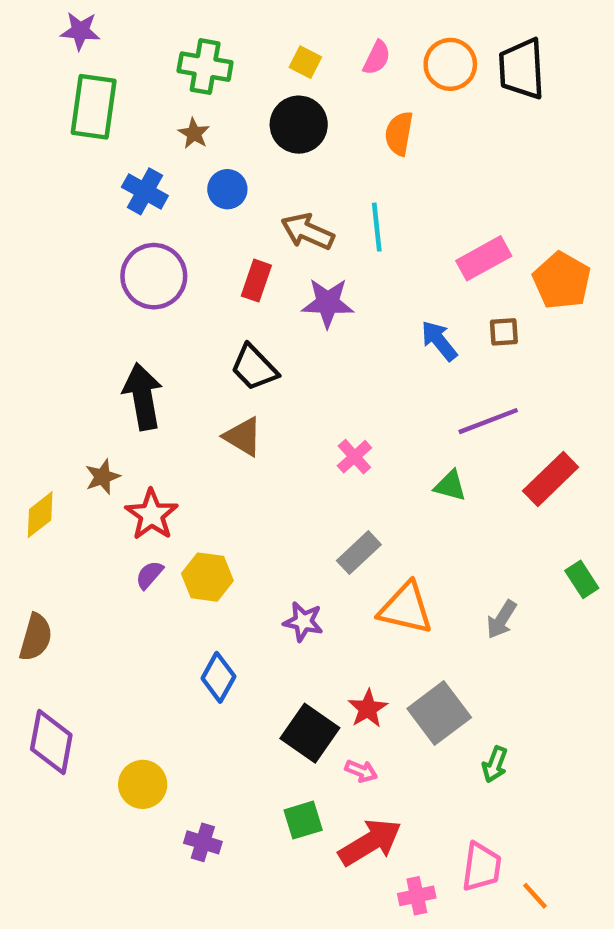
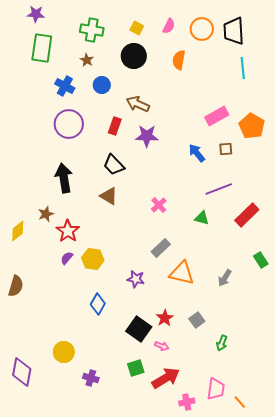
cyan line: (377, 227) -> (243, 68), moved
gray square: (439, 713) -> (197, 320), size x0.6
purple diamond: (51, 742) -> (22, 372), moved

